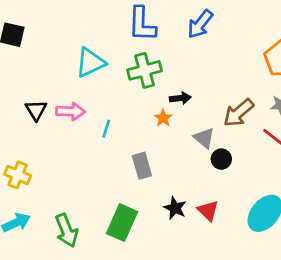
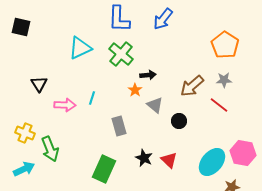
green cross: (145, 70) -> (121, 54), turned -35
pink arrow: (70, 111) -> (65, 105), moved
gray triangle: (204, 138) -> (155, 105), moved
green arrow: (67, 230) -> (50, 149), moved

